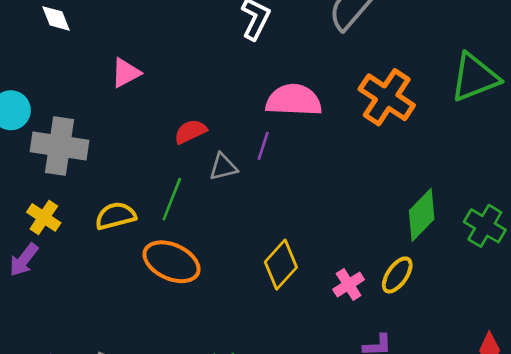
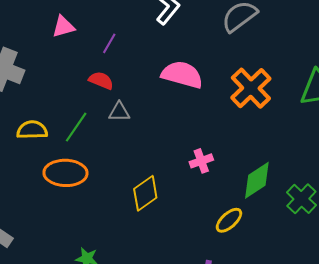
red semicircle: (190, 132) -> (101, 80), turned 35
purple line: (263, 146) -> (109, 43), moved
orange ellipse: (172, 262) -> (66, 173), turned -36
pink cross: (349, 285) -> (201, 161), moved

